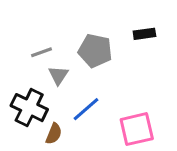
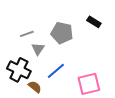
black rectangle: (144, 34) -> (94, 22), turned 40
brown semicircle: (54, 134) -> (35, 87), turned -72

